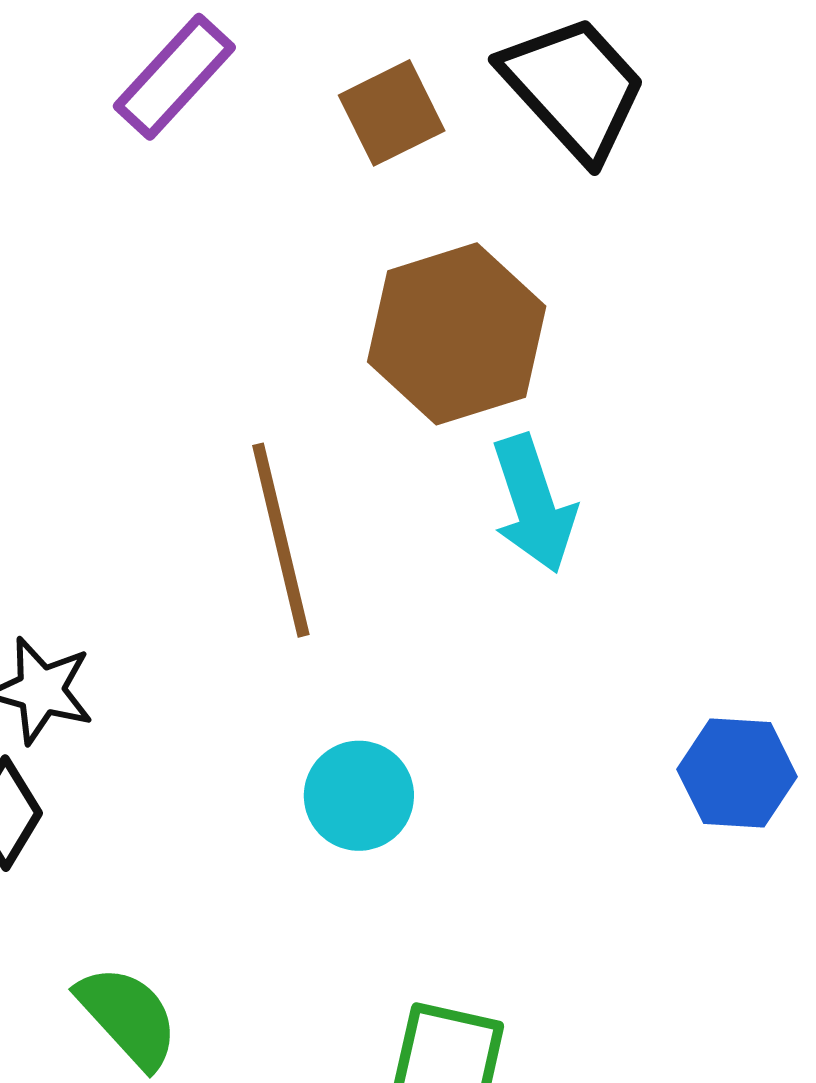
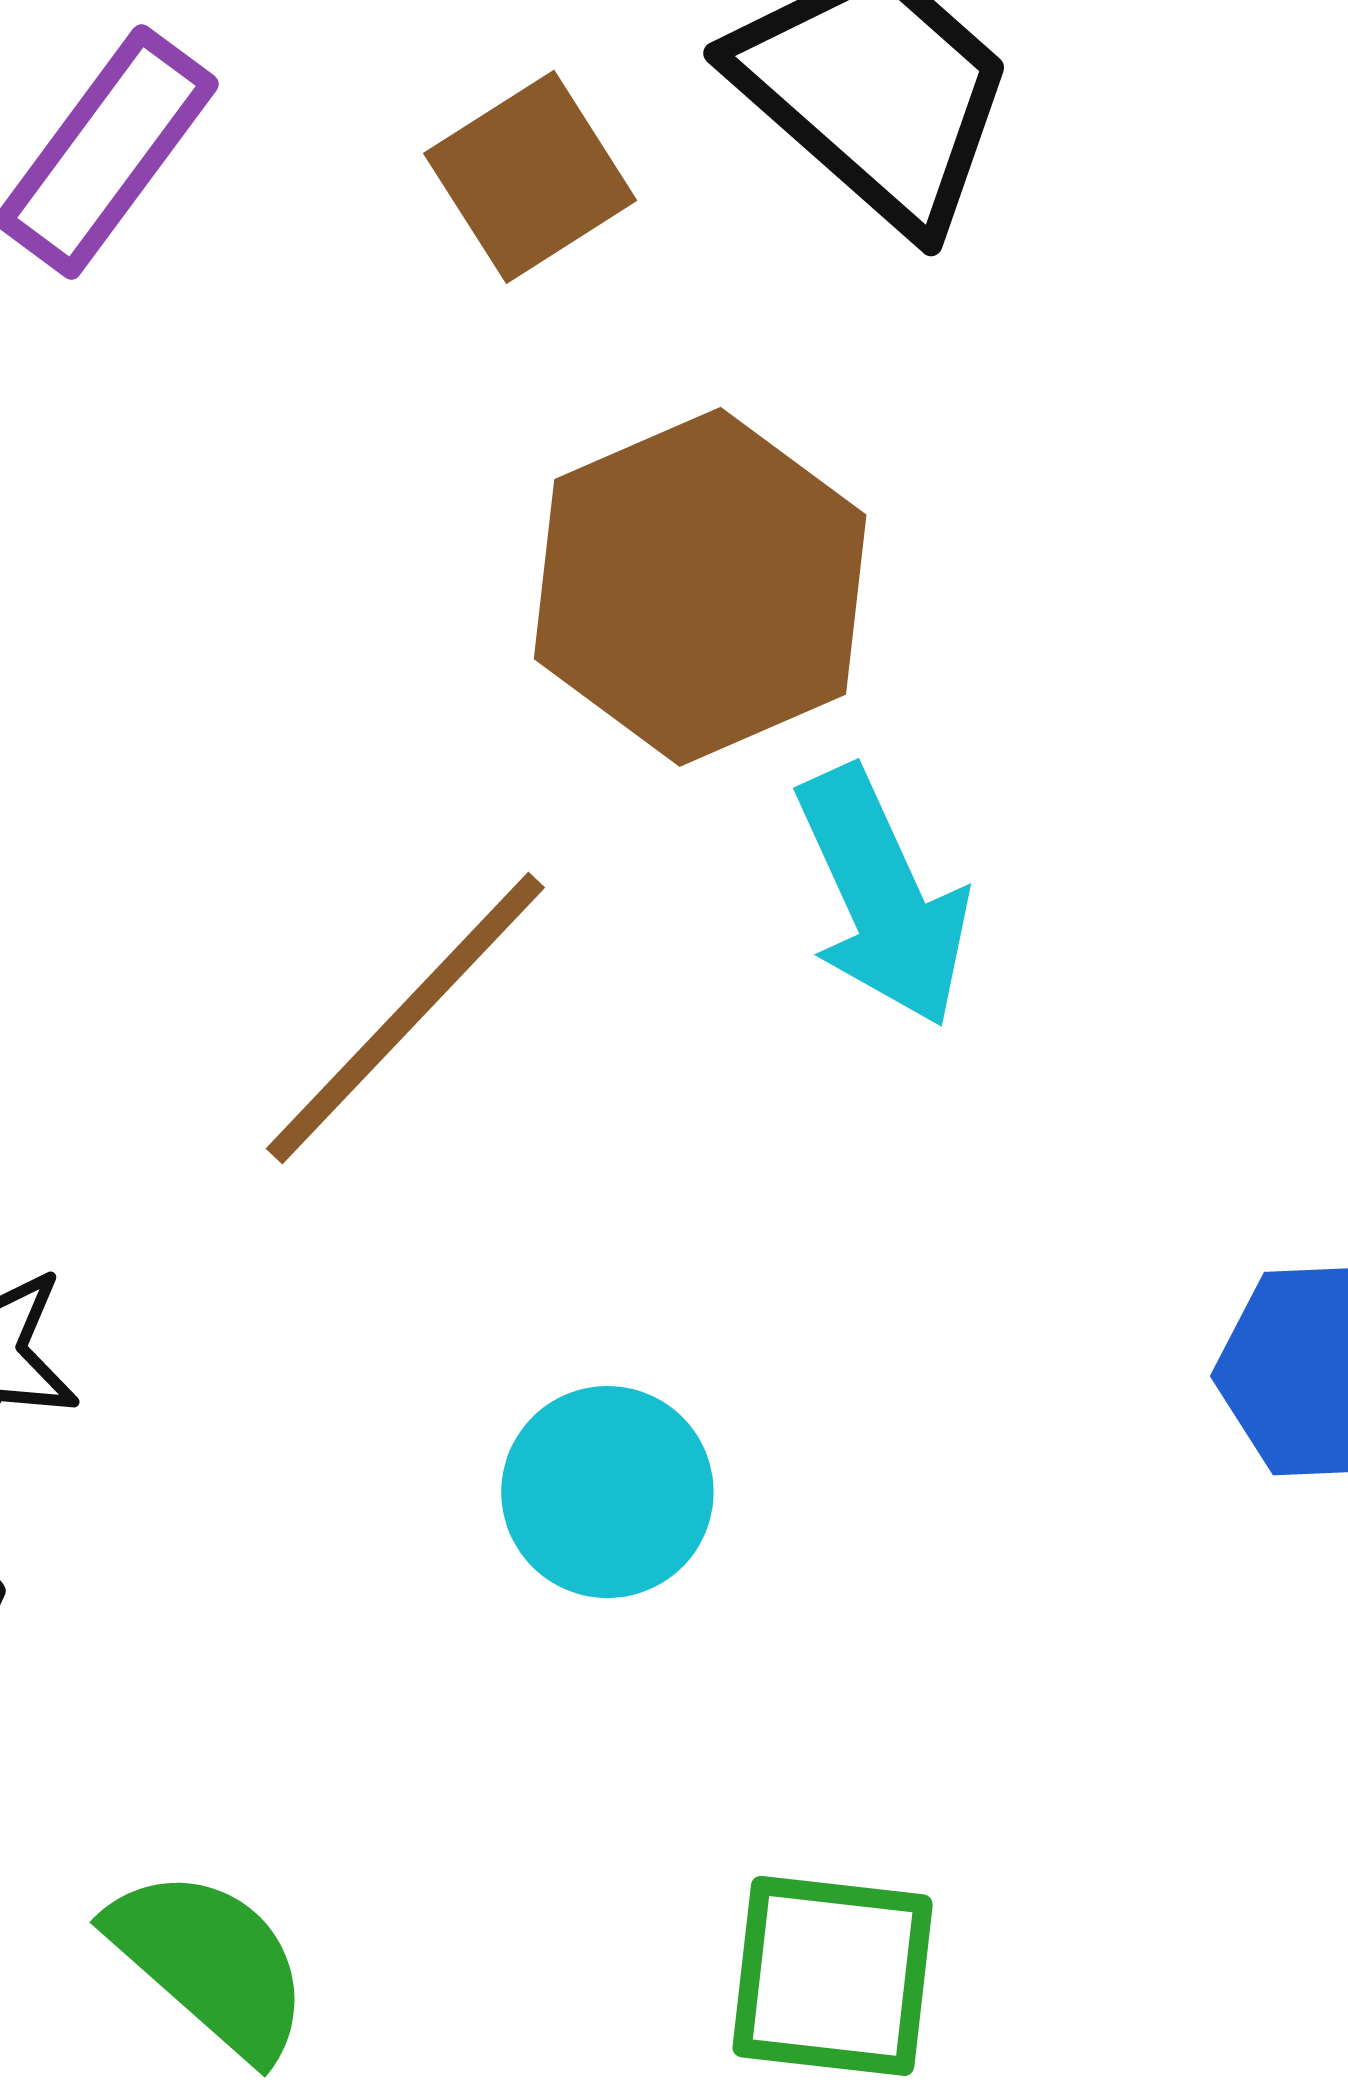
brown line: (281, 540) -> (405, 1018), turned 63

